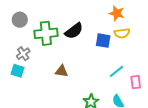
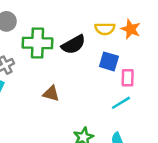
yellow semicircle: (122, 33) -> (105, 29), moved
pink rectangle: (136, 82) -> (128, 78), moved

